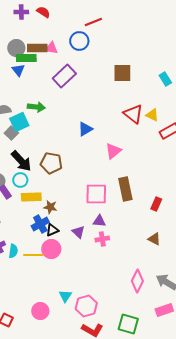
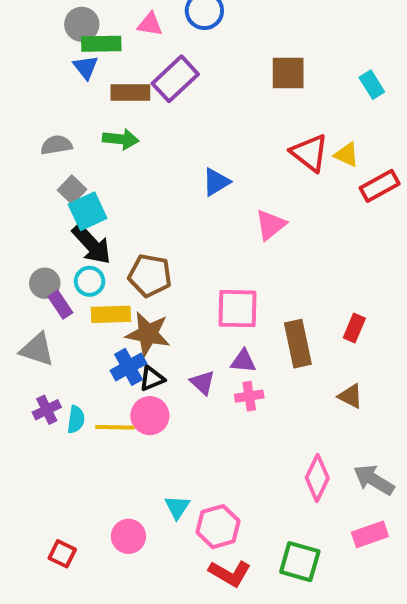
brown rectangle: (37, 48) -> (130, 92), moved
cyan square: (19, 122) -> (88, 211), moved
brown pentagon: (51, 163) -> (150, 275), moved
brown rectangle: (125, 189) -> (298, 344), moved
brown star: (50, 207) -> (148, 334), size x1.6

